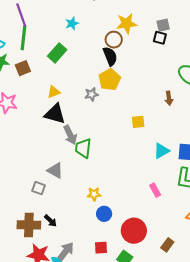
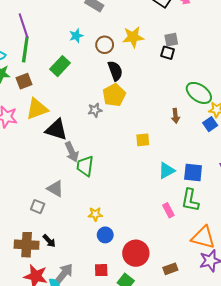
brown circle: (114, 40) -> (105, 45), moved
yellow triangle: (54, 92) -> (37, 109), moved, size x1.6
pink rectangle: (155, 190) -> (168, 210), moved
brown rectangle: (167, 245) -> (170, 269), turned 32

